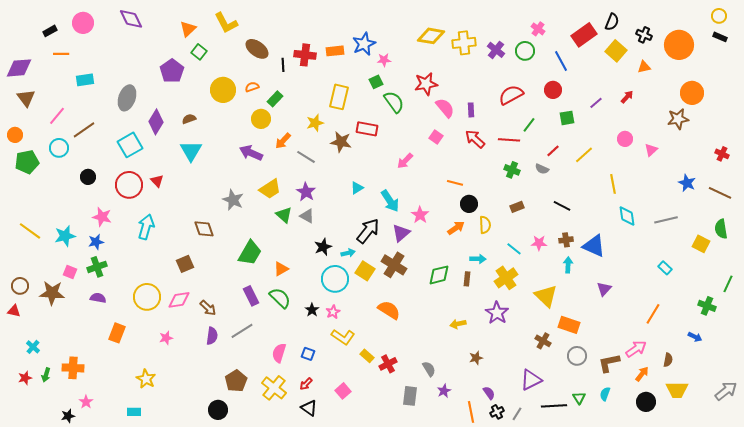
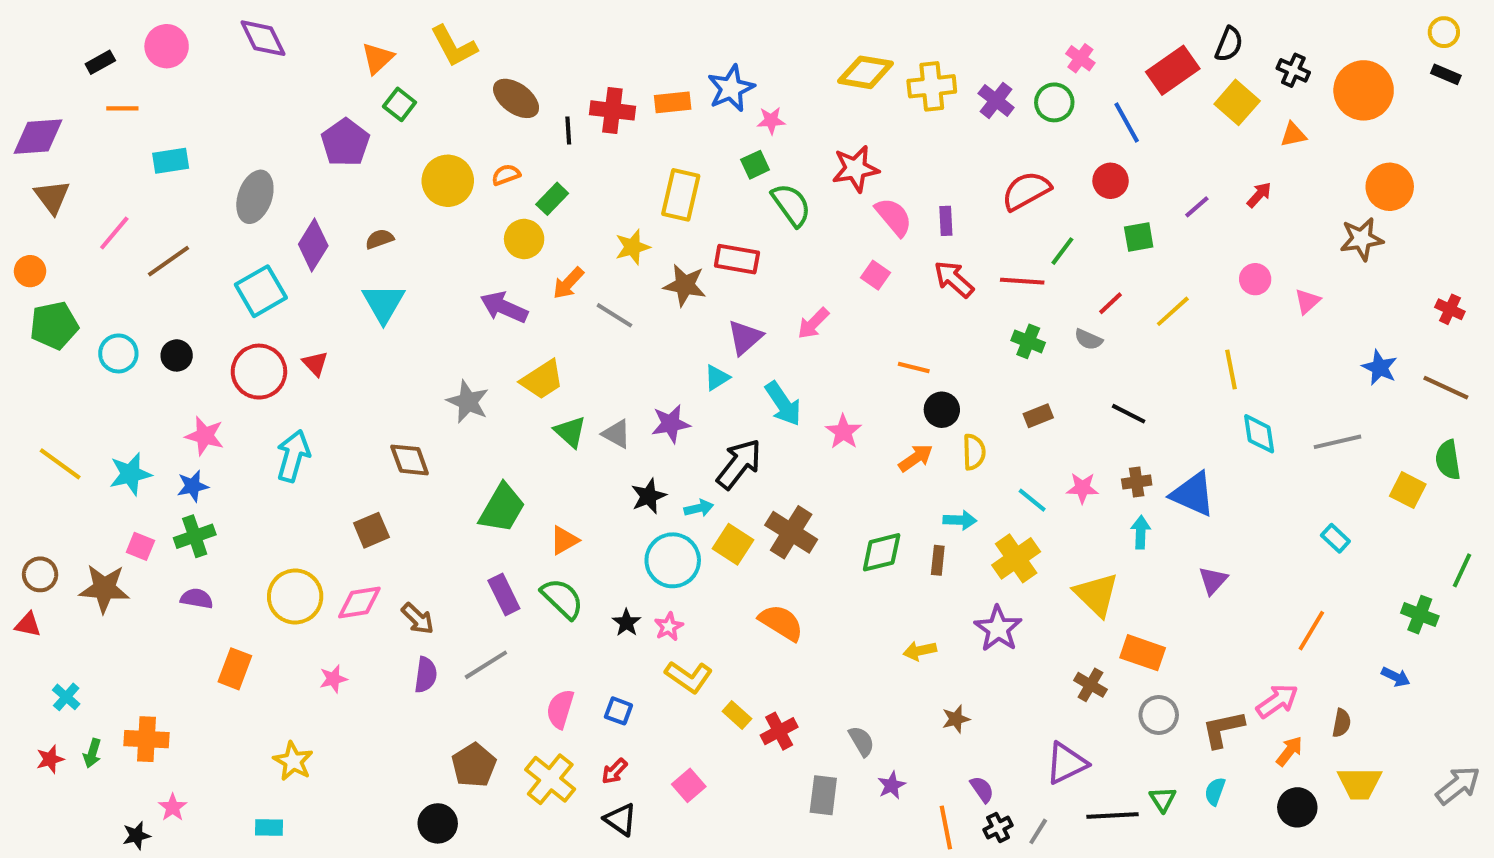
cyan circle: (59, 148) -> (118, 353), moved
purple star: (306, 192) -> (671, 424), moved, turned 30
purple triangle: (401, 233) -> (745, 337), moved

